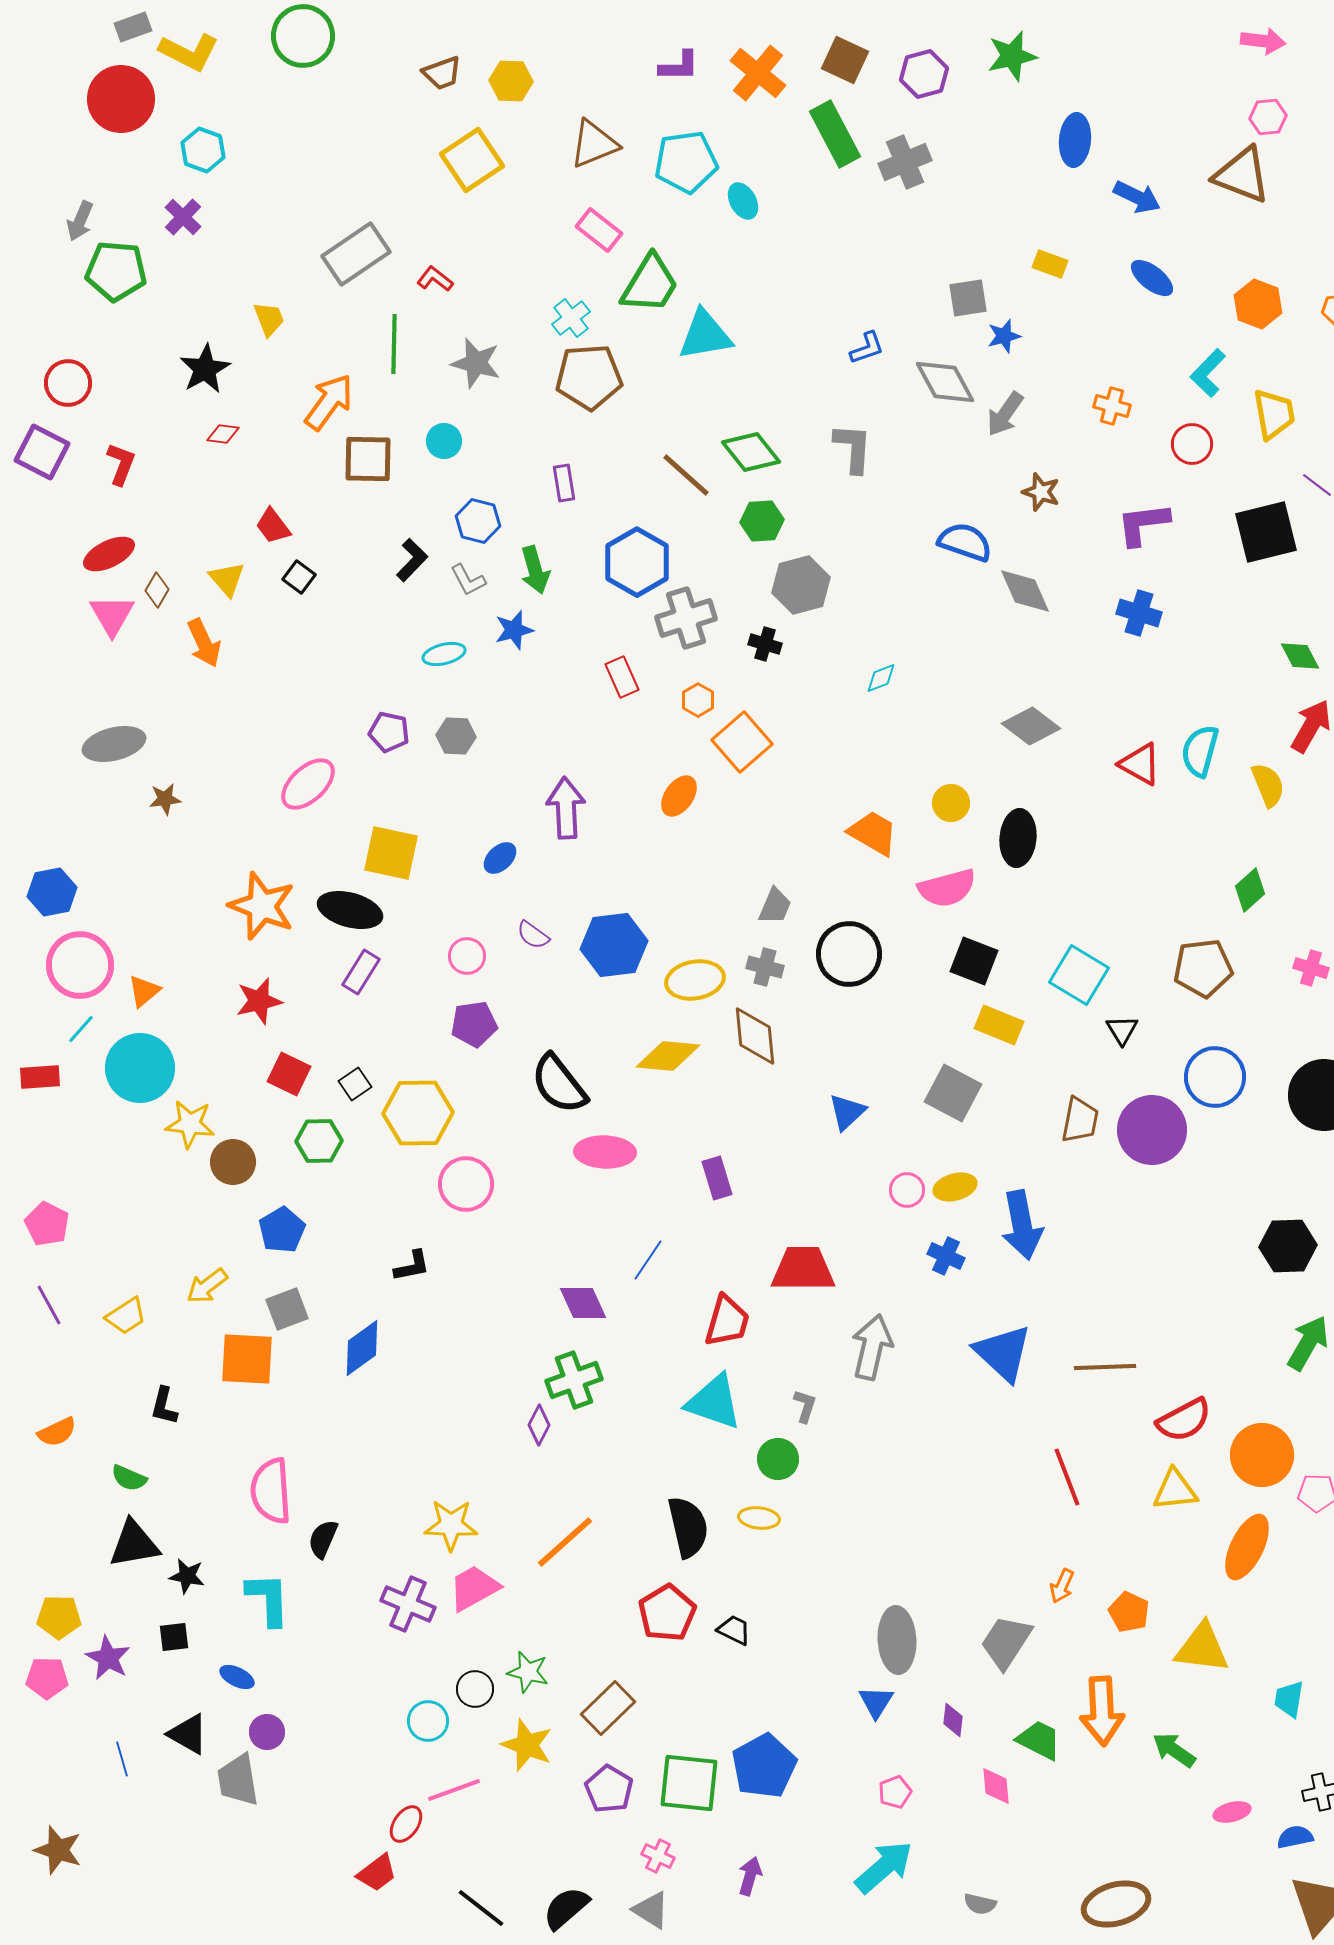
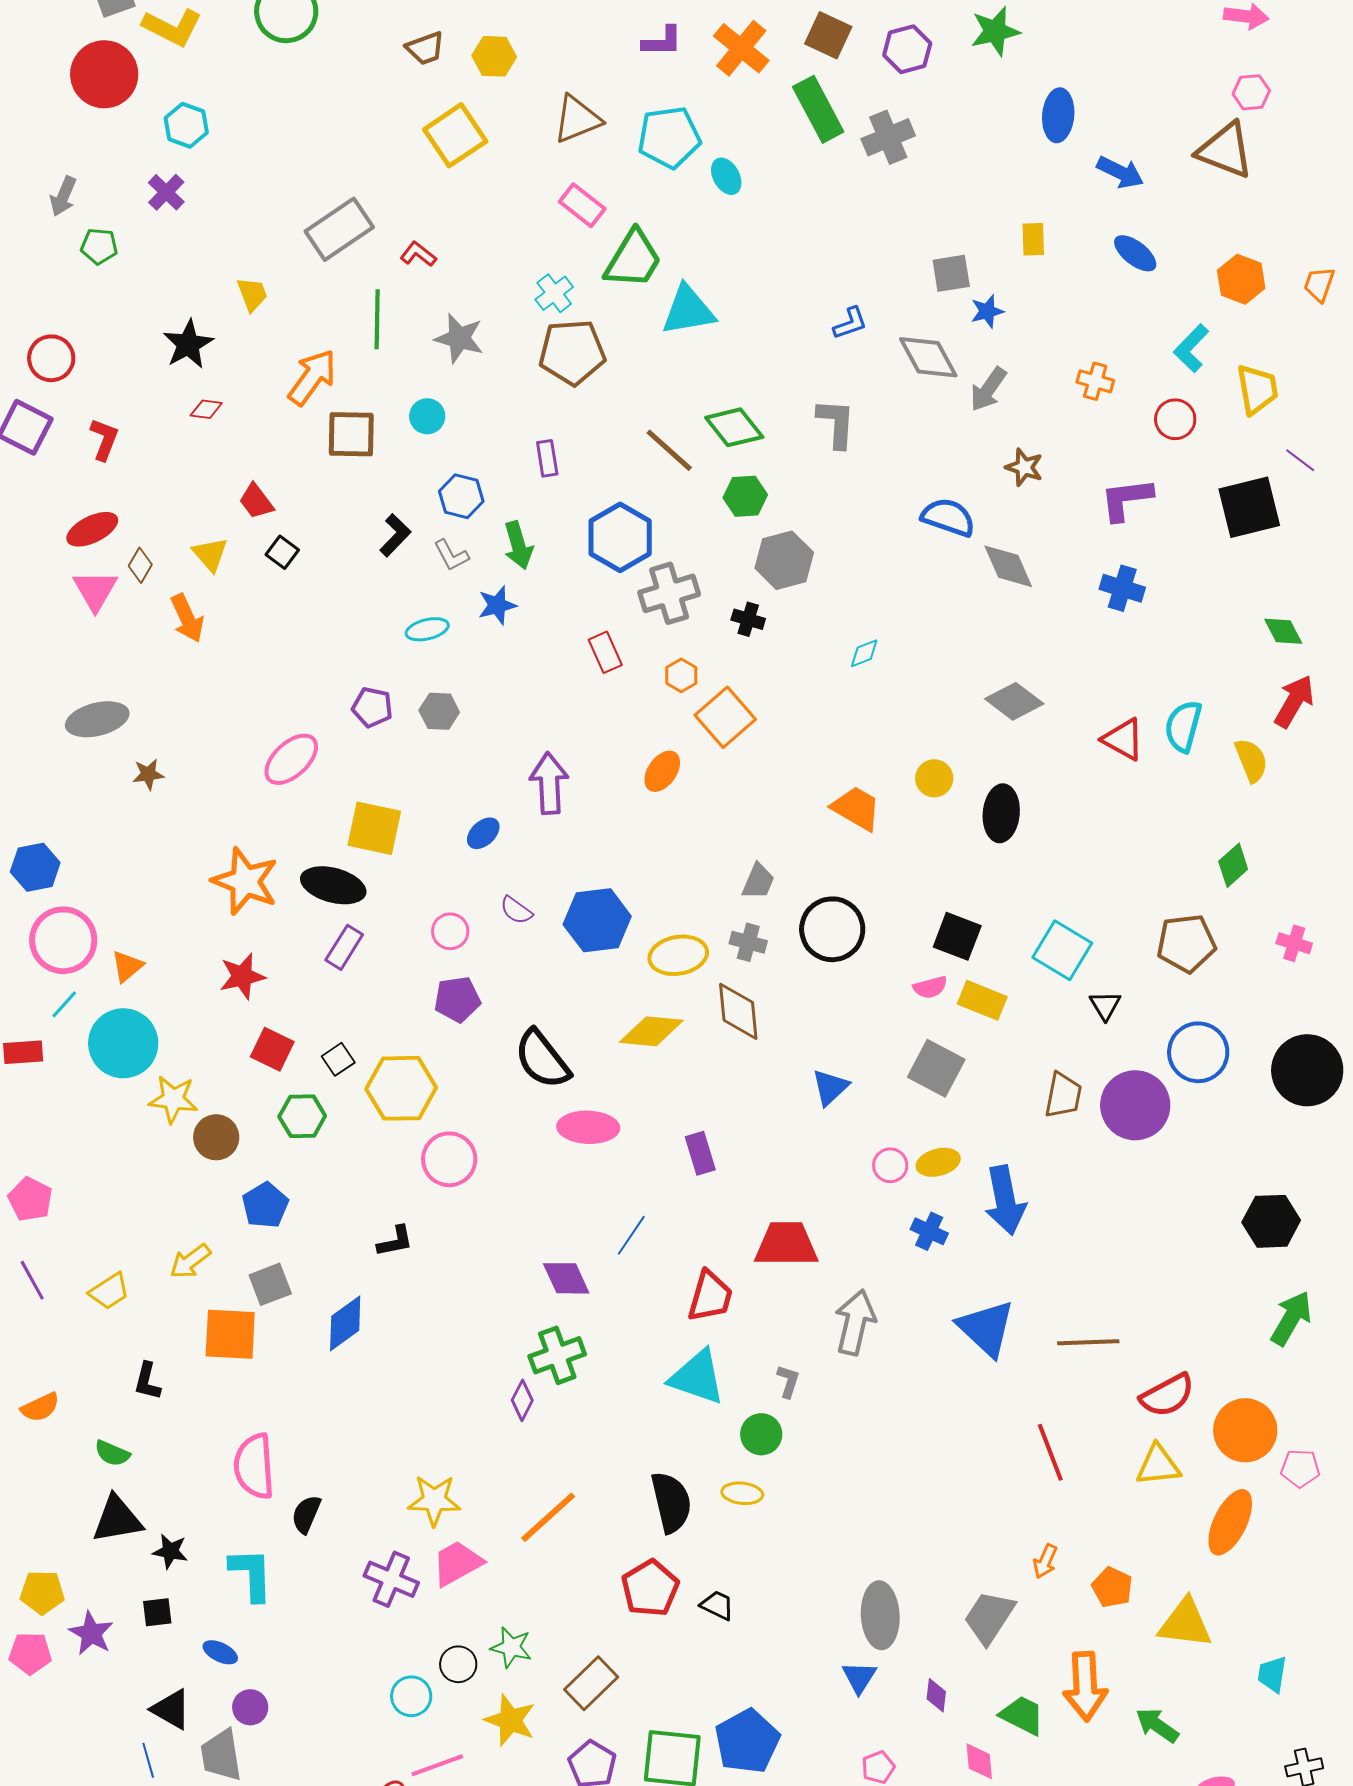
yellow rectangle: (1050, 264) -> (1033, 239), turned 68
green pentagon: (116, 271) -> (99, 246), size x0.6
pink semicircle: (947, 888) -> (930, 987), moved, size x0.6
blue line: (122, 1759) -> (148, 1760), moved

